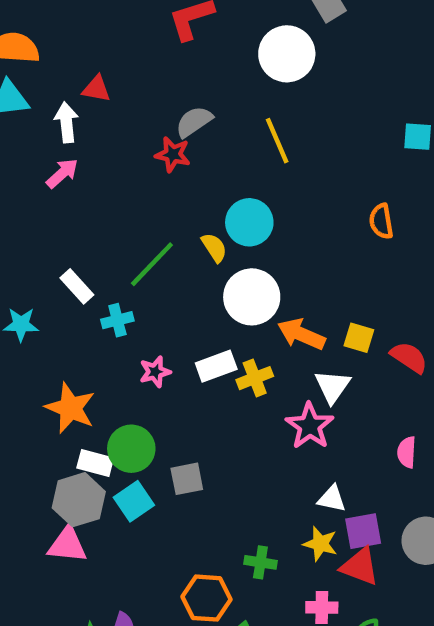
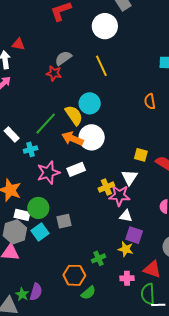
yellow semicircle: (214, 248) -> (74, 115), size x1.5
orange arrow: (301, 334) -> (73, 139), moved
pink star: (155, 372) -> (48, 173), size x1.6
yellow cross: (255, 378) -> (106, 187), moved
pink star: (310, 426) -> (119, 196), turned -30
white triangle: (332, 499) -> (126, 216), moved
purple square: (363, 531) -> (134, 235), moved, turned 30
green cross: (260, 562) -> (99, 258), turned -32
red triangle: (360, 567) -> (152, 269), moved

